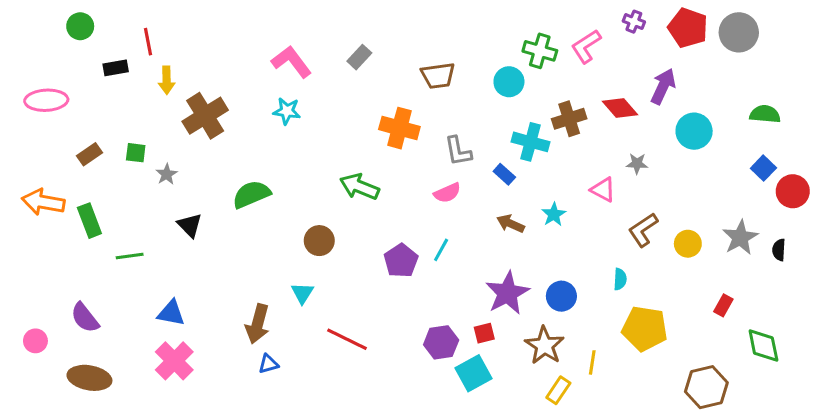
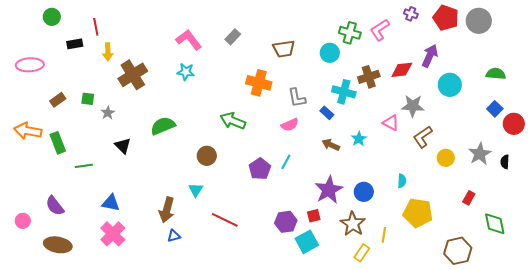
red diamond: (620, 108) -> (402, 70), turned -55
gray star: (637, 163) -> (413, 106), size x1.6
brown L-shape: (643, 230) -> (423, 137), moved

